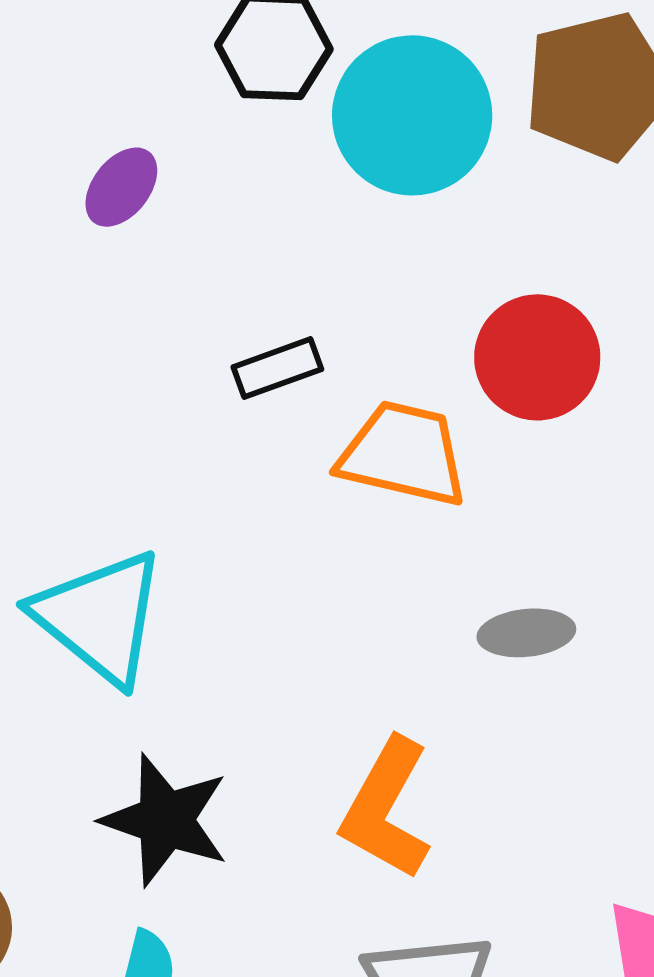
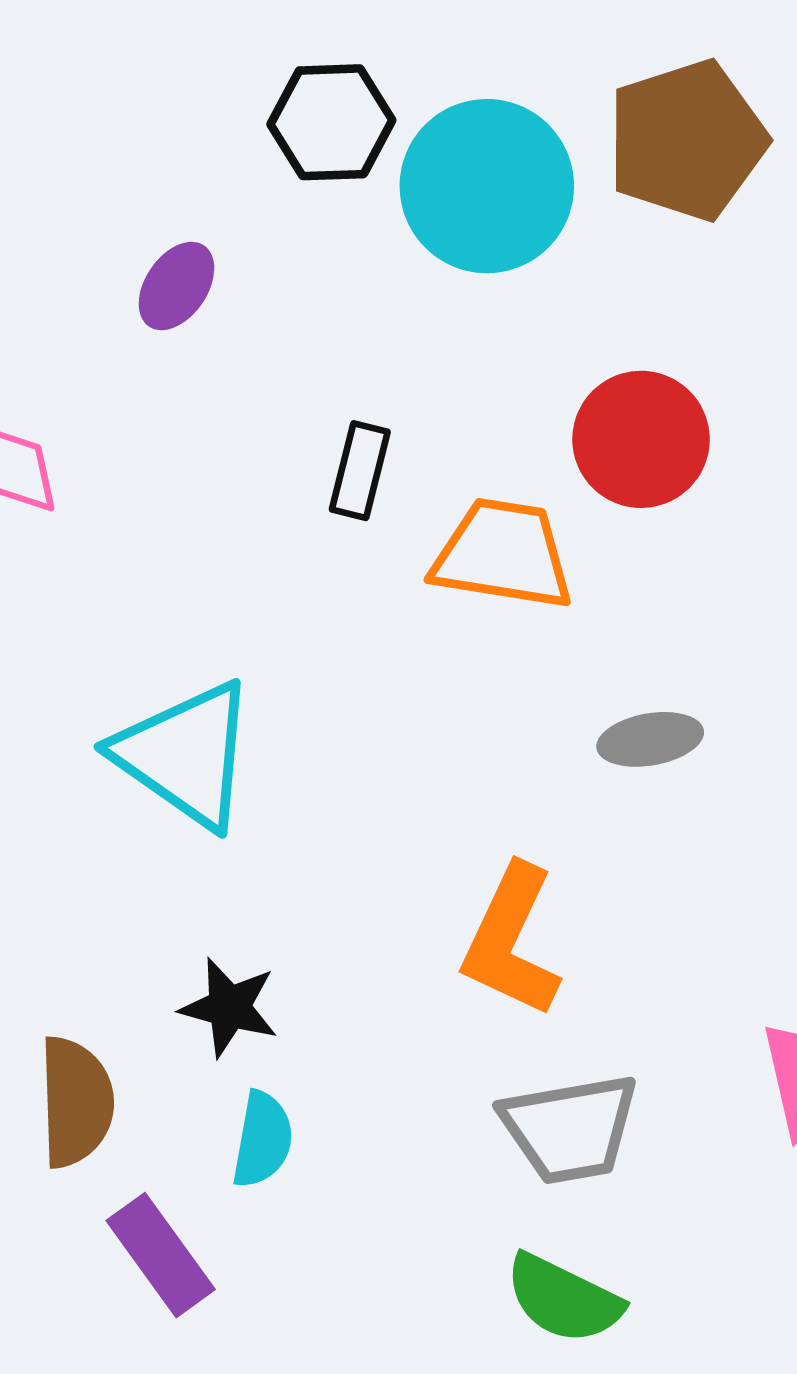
black rectangle: (277, 368) -> (360, 471), turned -52
black star: (165, 820) -> (229, 1007), moved, size x0.7

